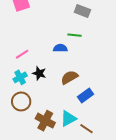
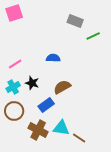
green line: (74, 35) -> (93, 36), moved, turned -32
blue rectangle: (85, 95) -> (46, 105), moved
cyan triangle: (68, 119) -> (61, 128), turned 36

